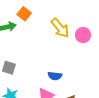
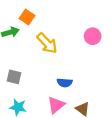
yellow arrow: (60, 28) -> (47, 43), moved

